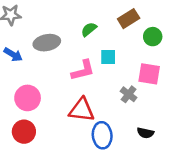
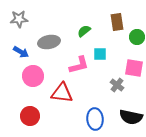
brown rectangle: (129, 19) -> (117, 22), turned -66
pink circle: (28, 98) -> (33, 76), moved
red triangle: (82, 110) -> (62, 93), moved
black semicircle: (145, 133) -> (131, 117), size x1.6

